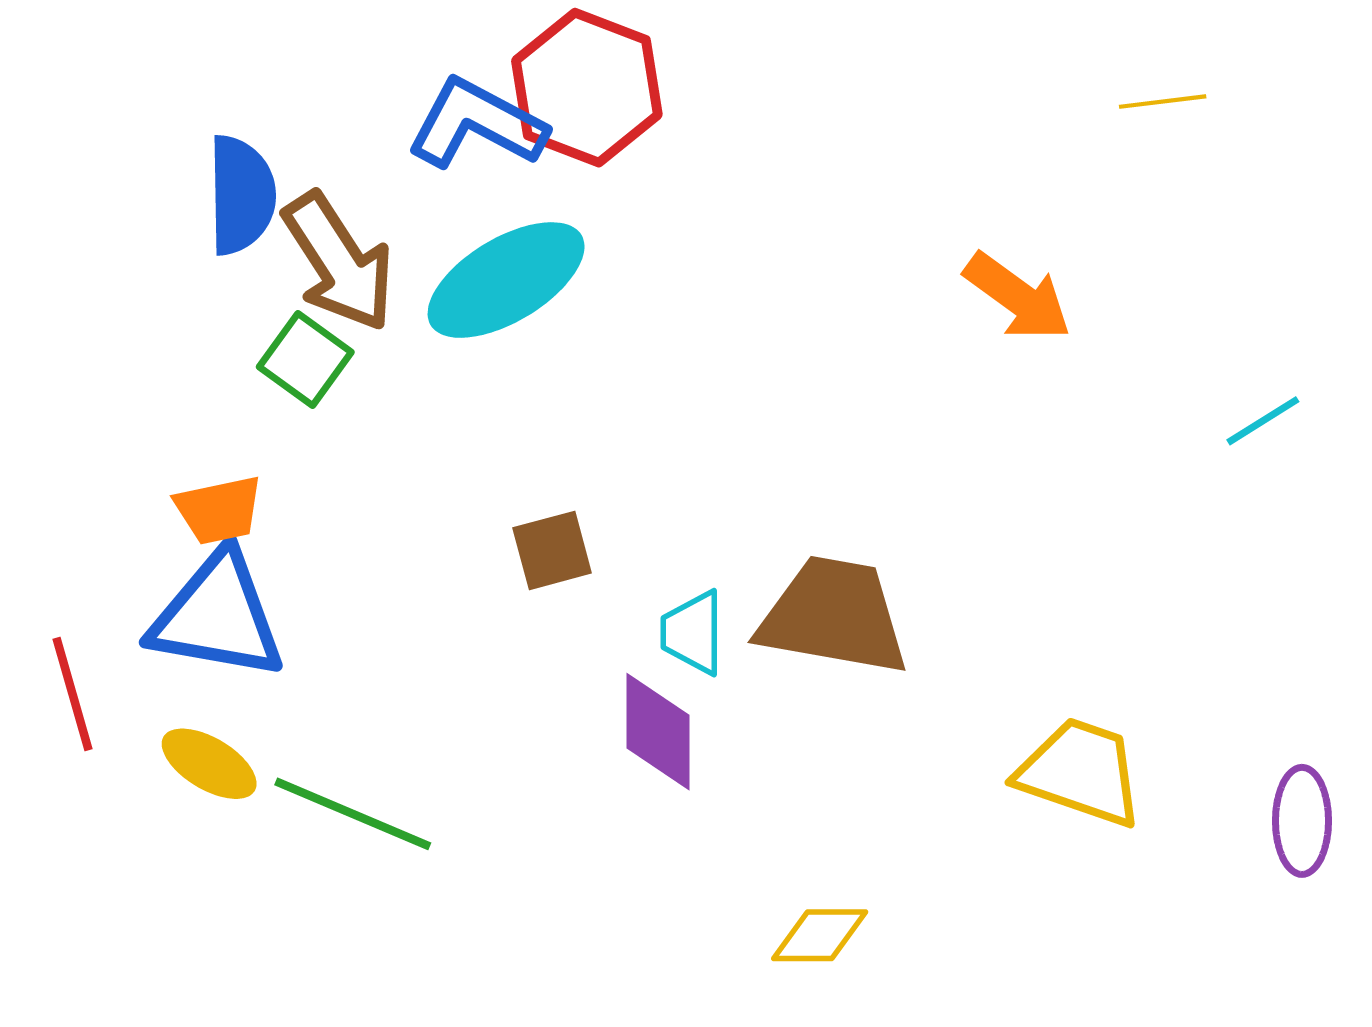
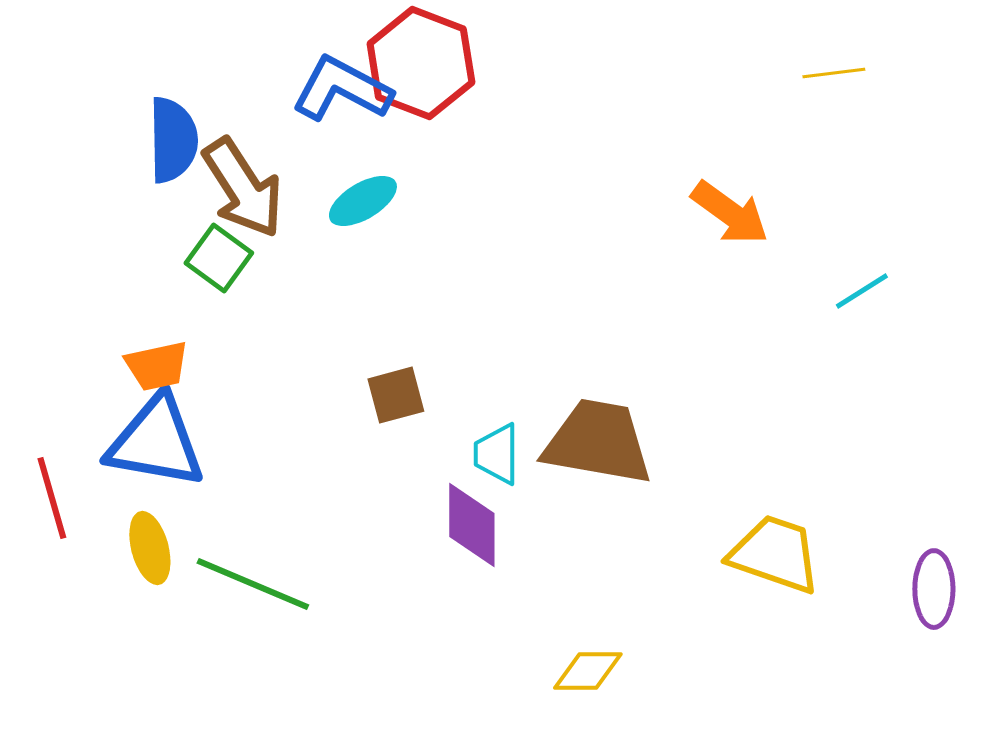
cyan ellipse: (506, 280) -> (363, 201), size x0.6
cyan line: (1263, 421) -> (862, 291), moved
yellow ellipse: (209, 764) -> (150, 548), turned 44

